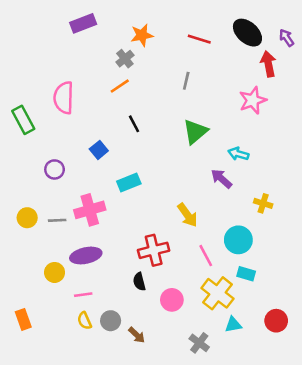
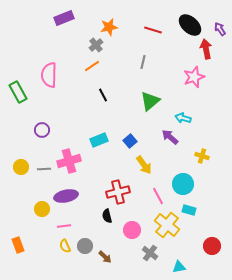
blue square: (99, 150) -> (130, 141), moved
cyan triangle: (233, 325) -> (179, 267), moved
gray cross: (199, 343) -> (150, 253), moved

